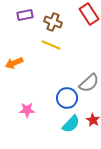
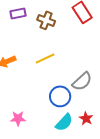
yellow line: (51, 45) -> (45, 58), moved, turned -48
pink star: (27, 110) -> (18, 118), moved

